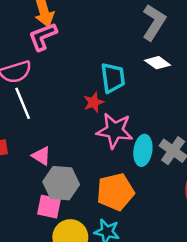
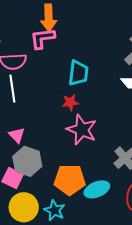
cyan trapezoid: (113, 78) -> (78, 73), moved
cyan ellipse: (143, 150) -> (97, 189), moved, turned 45

